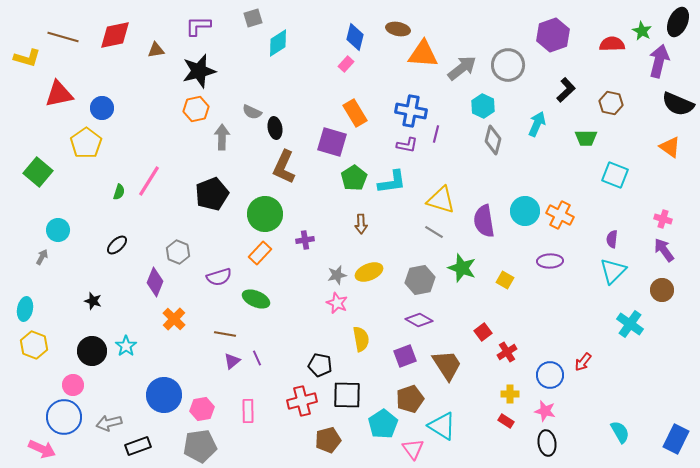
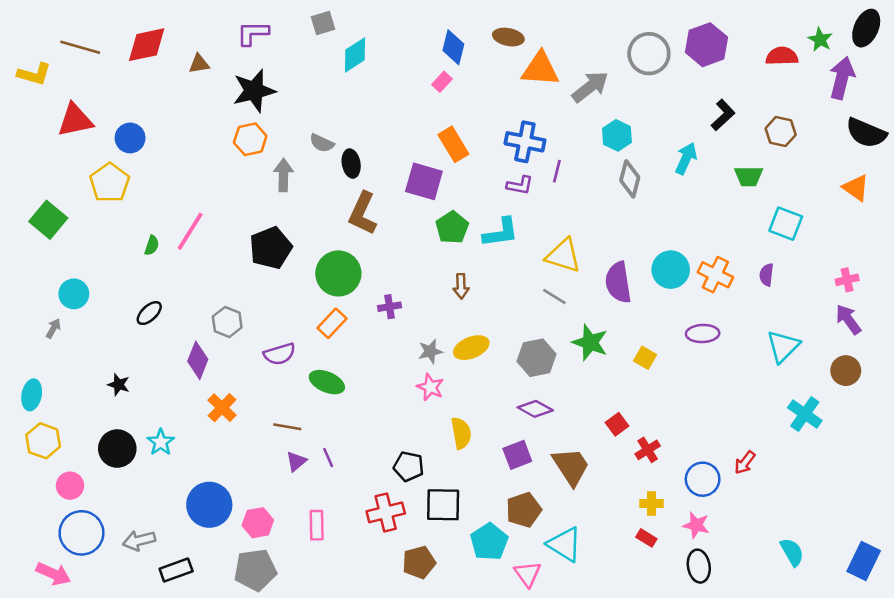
gray circle: (508, 65) -> (649, 54), moved
pink cross: (663, 219) -> (847, 280), turned -30
purple semicircle: (612, 239) -> (766, 275), moved
pink circle: (73, 385) -> (70, 486), moved

